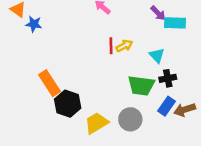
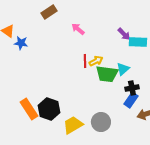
cyan triangle: (157, 55) -> (123, 69), turned 32
orange rectangle: (49, 83) -> (29, 109), moved
green trapezoid: (141, 86) -> (107, 74), moved
blue rectangle: (167, 106) -> (131, 100), moved

